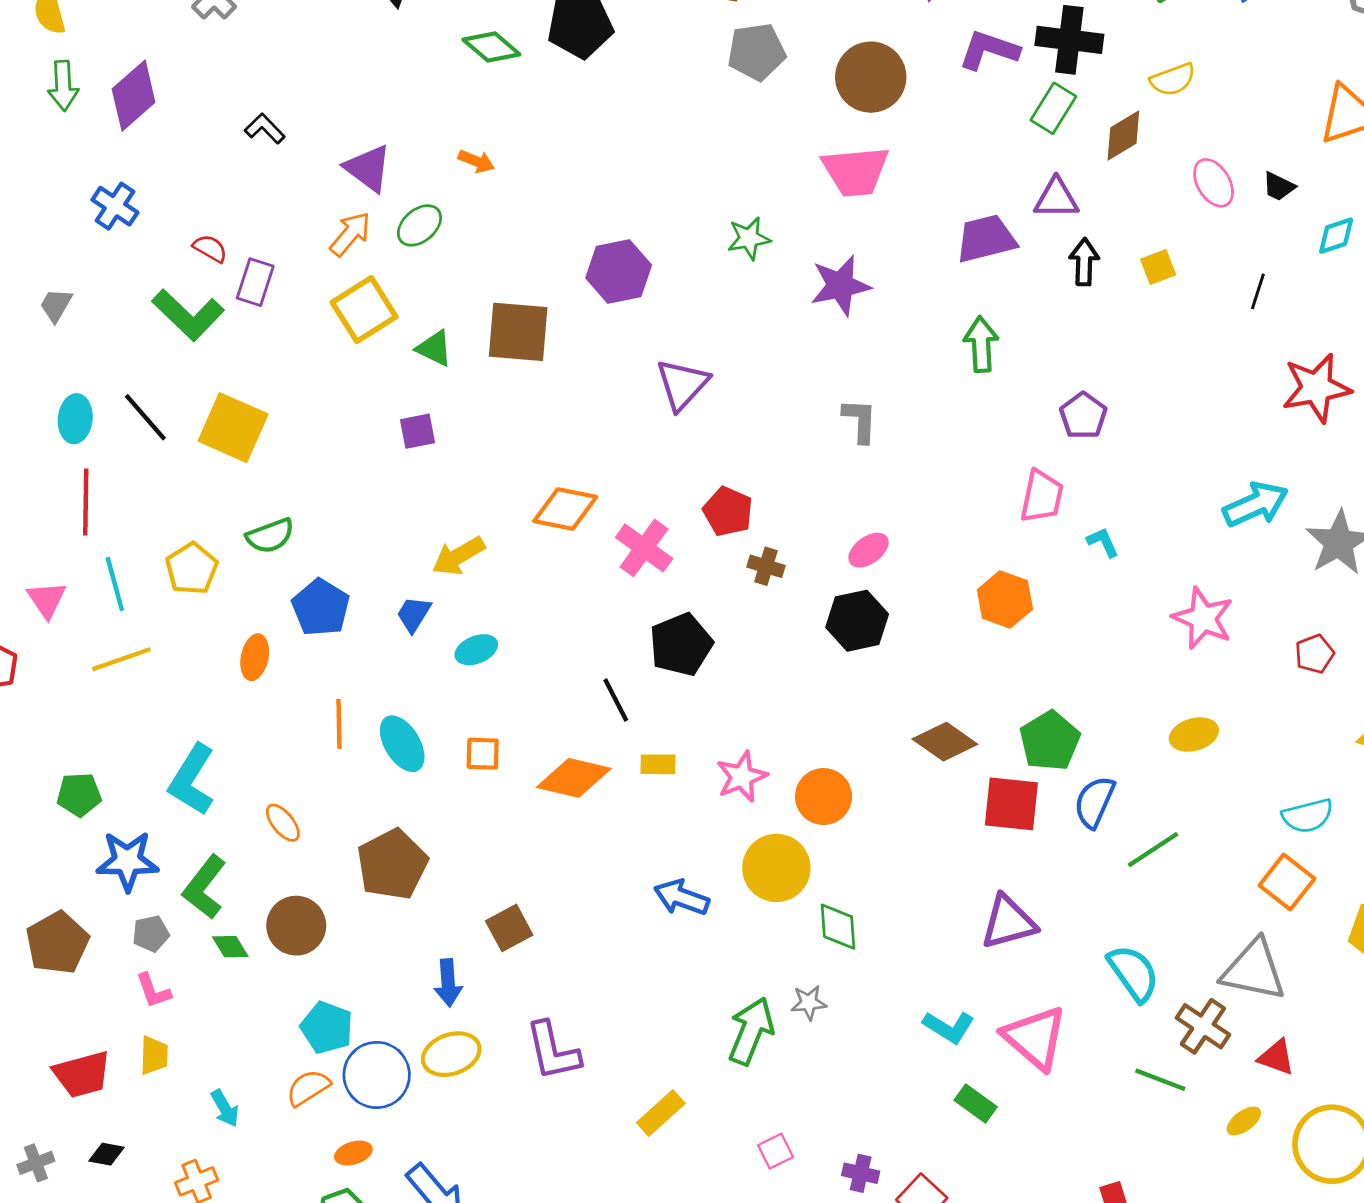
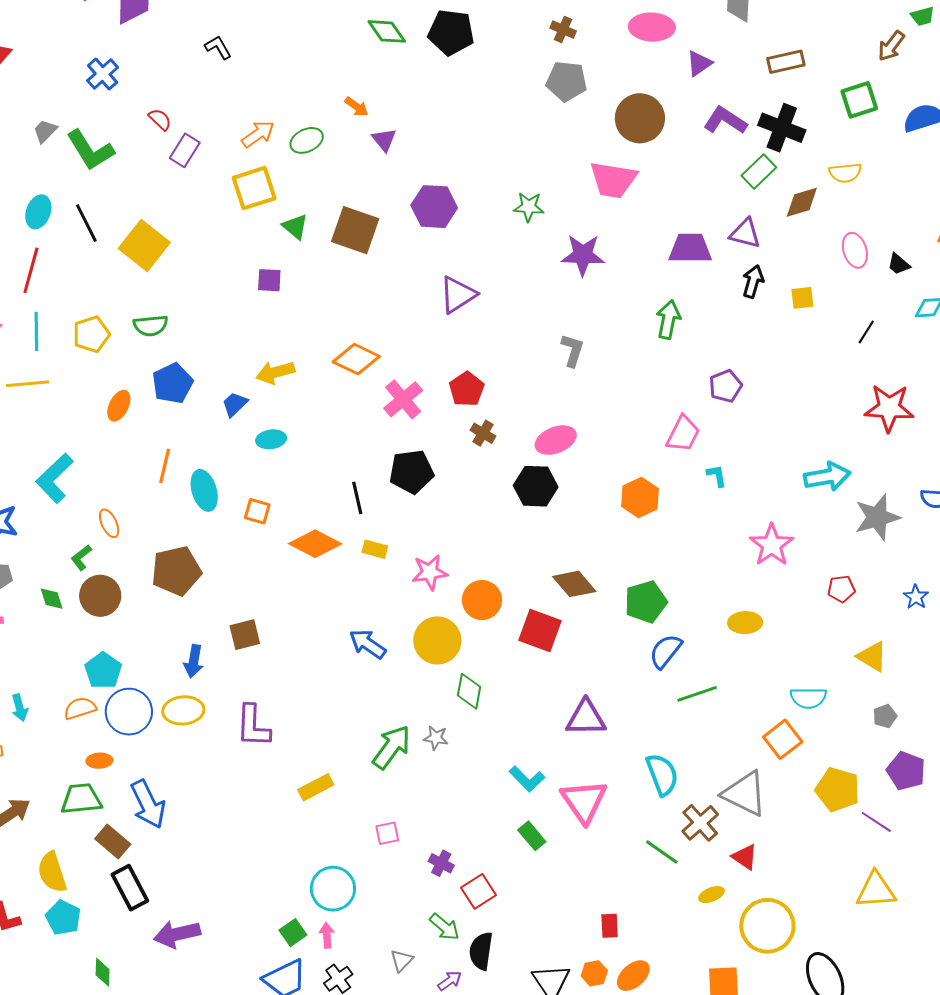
purple triangle: (368, 168) -> (384, 140), moved, size x0.7
green L-shape: (188, 315) -> (90, 150), moved
pink ellipse: (869, 550) -> (556, 440), size x1.4
red square: (1011, 804) -> (540, 630), moved
green L-shape: (204, 887) -> (81, 558), moved, size x0.6

